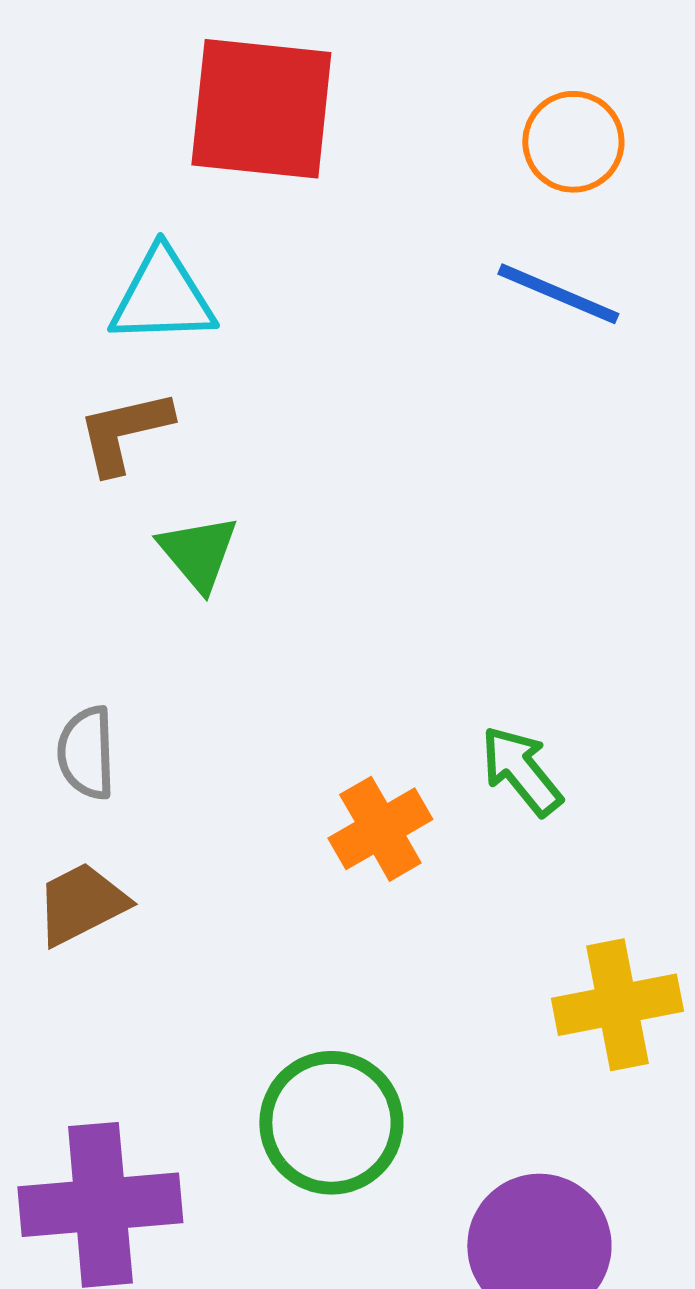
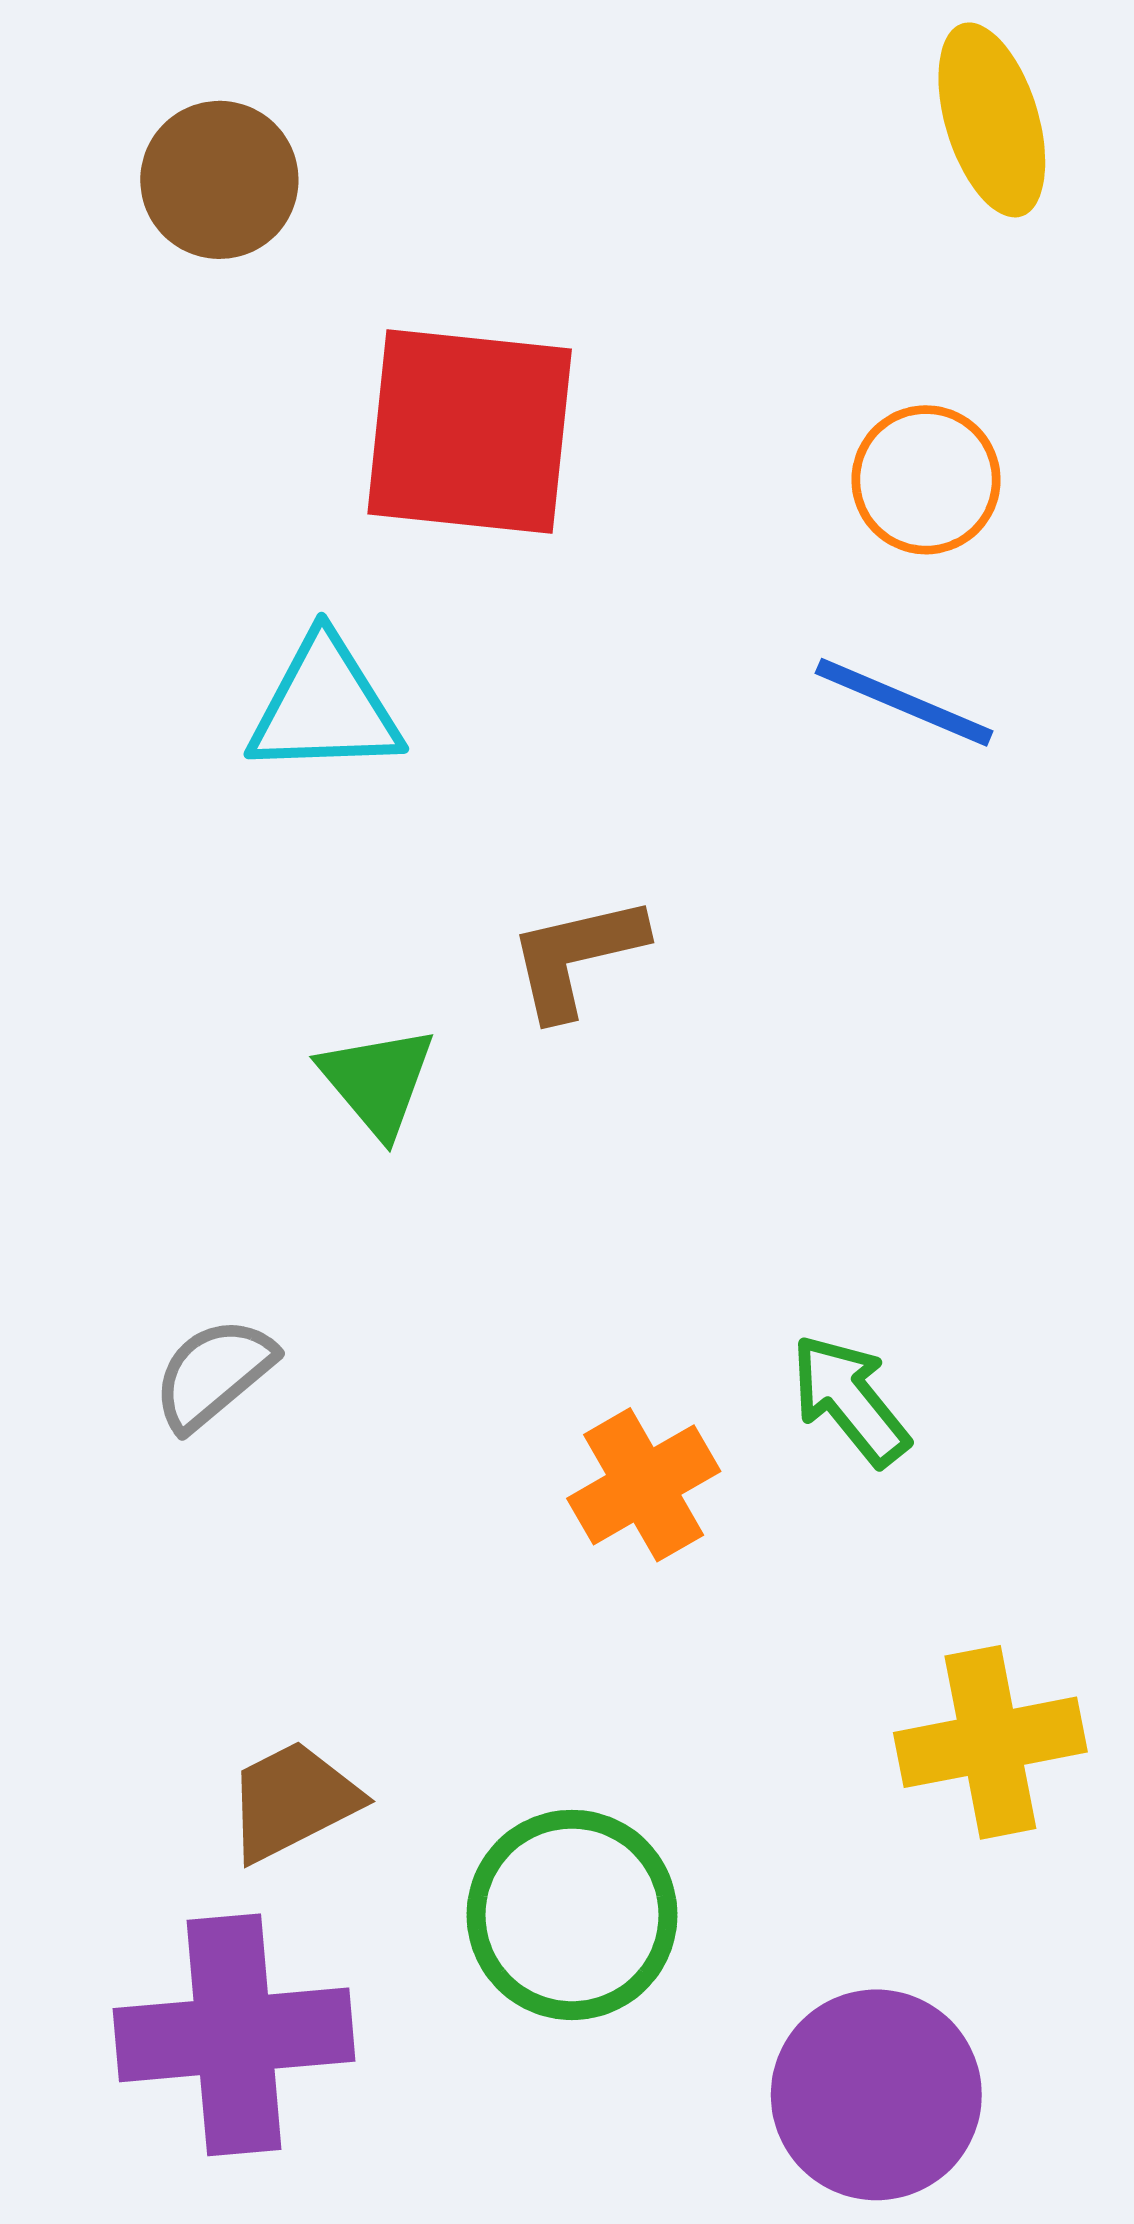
brown L-shape: (124, 432) -> (576, 957), moved
gray semicircle: (86, 753) -> (214, 1374), turned 52
brown trapezoid: (81, 904) -> (293, 1801), moved

